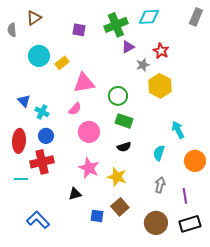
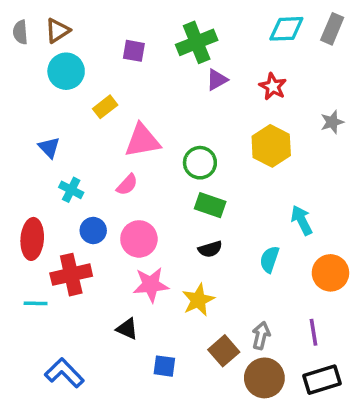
cyan diamond: (149, 17) -> (286, 29), moved
gray semicircle: (12, 30) -> (20, 32), moved
cyan circle: (39, 56) -> (66, 71), moved
gray star: (143, 65) -> (332, 122), moved
blue triangle: (24, 101) -> (49, 147), moved
pink circle: (89, 132) -> (139, 239), moved
blue circle: (46, 136) -> (93, 230), moved
pink star: (89, 168) -> (151, 285), turned -30
yellow star: (117, 177) -> (198, 300), turned 30
gray arrow: (160, 185) -> (261, 336), moved
black triangle: (75, 194) -> (127, 329), turned 40
brown square: (120, 207) -> (224, 351), moved

